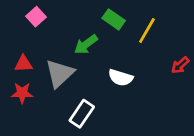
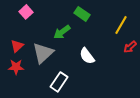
yellow line: (147, 31) -> (121, 25), moved
red triangle: (24, 64) -> (17, 46), turned -40
white semicircle: (121, 78) -> (87, 56), turned 36

